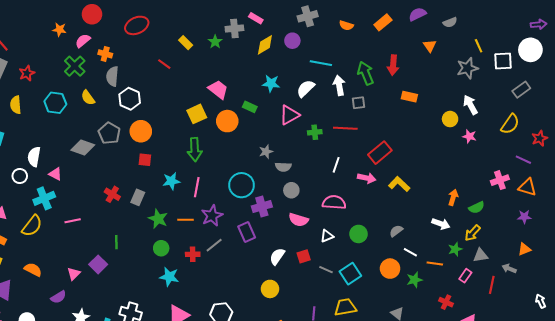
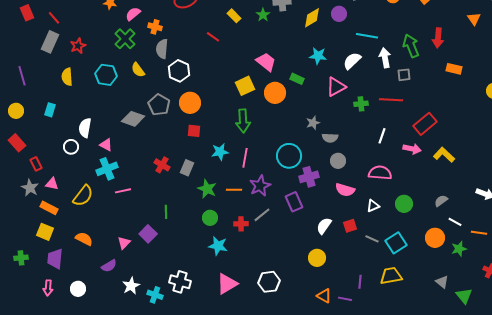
cyan cross: (44, 198) -> (107, 169), moved

